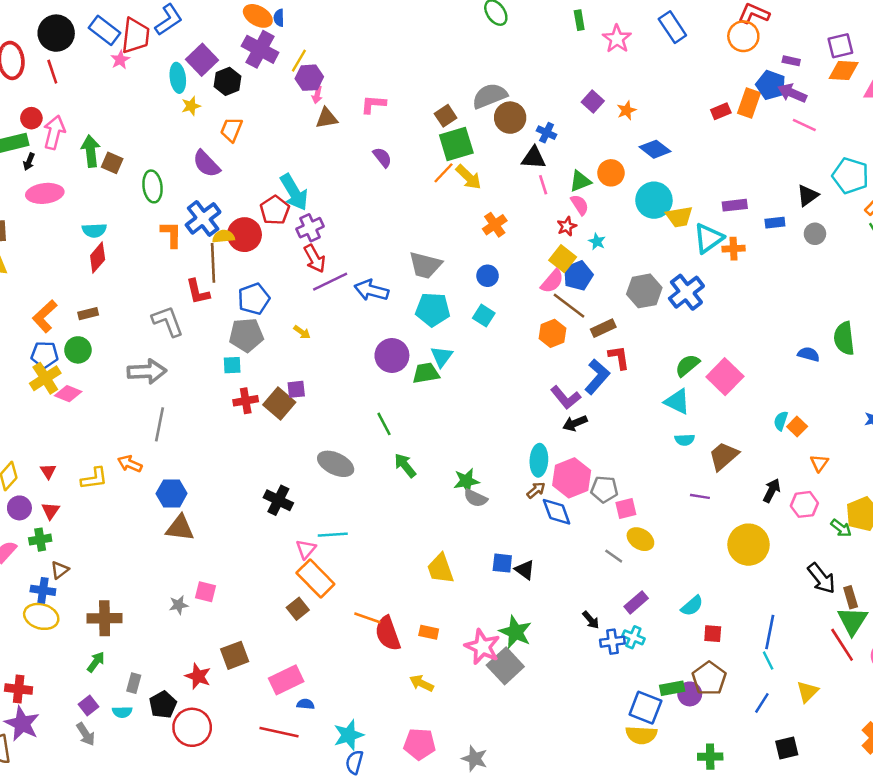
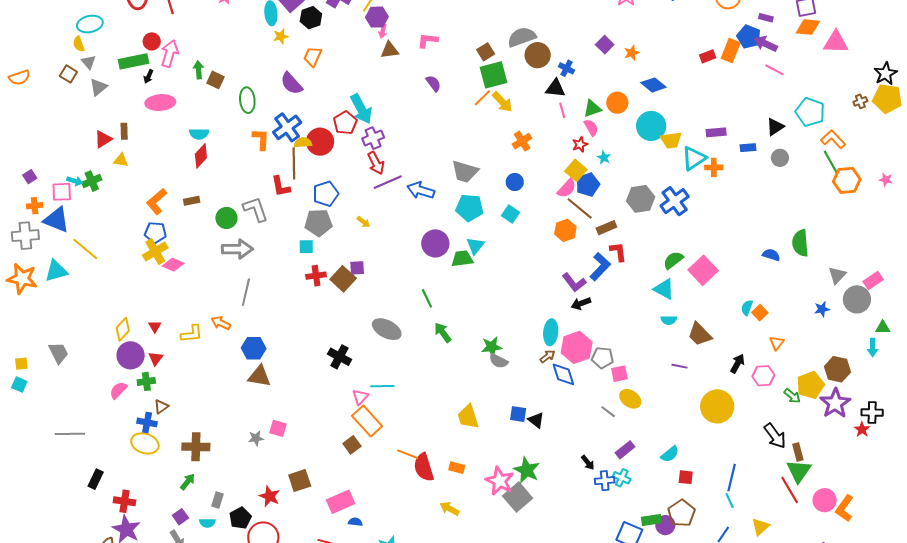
green arrow: (91, 151) -> (199, 70), size x0.7
green circle: (78, 350) -> (226, 218), moved
brown trapezoid: (724, 456) -> (700, 334), turned -96
purple circle: (19, 508) -> (131, 355), size x1.4

